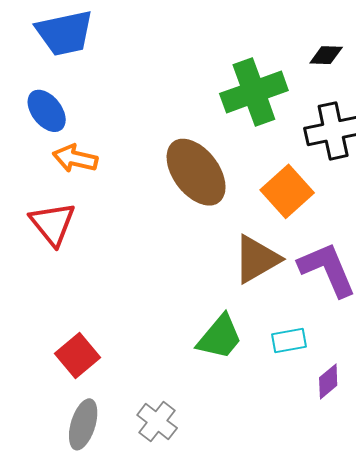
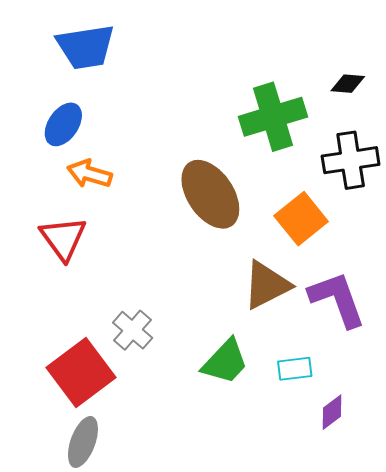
blue ellipse: (47, 111) -> (63, 124), turned 69
red square: (77, 356) -> (81, 372), size x1.5
gray cross: (157, 422) -> (133, 330), moved

